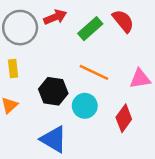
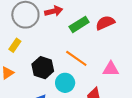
red semicircle: (123, 21) -> (105, 23), turned -84
yellow rectangle: (13, 69) -> (15, 45), turned 32

